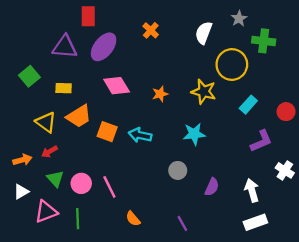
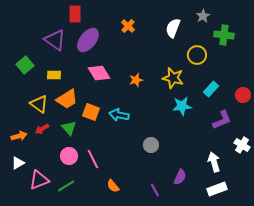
purple triangle: (65, 47) -> (55, 40), turned 30
yellow circle: (232, 65) -> (197, 55), size x0.7
cyan star: (194, 134) -> (182, 106), moved
green triangle: (55, 179) -> (69, 128), moved
purple semicircle: (212, 187) -> (180, 177), moved
green line: (78, 219) -> (66, 186), turned 60

